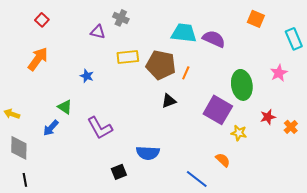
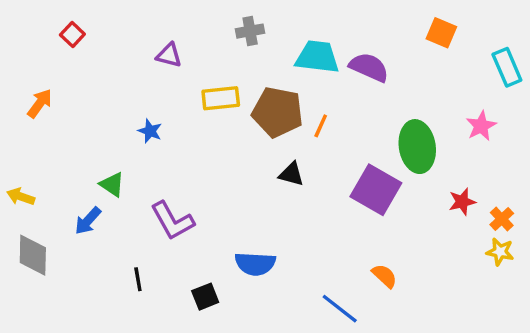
gray cross: (121, 18) -> (250, 31), moved, turned -35
orange arrow: (38, 59) -> (40, 103), moved, size x0.7
black triangle: (169, 101) -> (291, 174), turned 35
yellow star: (239, 133) -> (500, 252), moved
black line: (25, 180) -> (138, 279), moved

